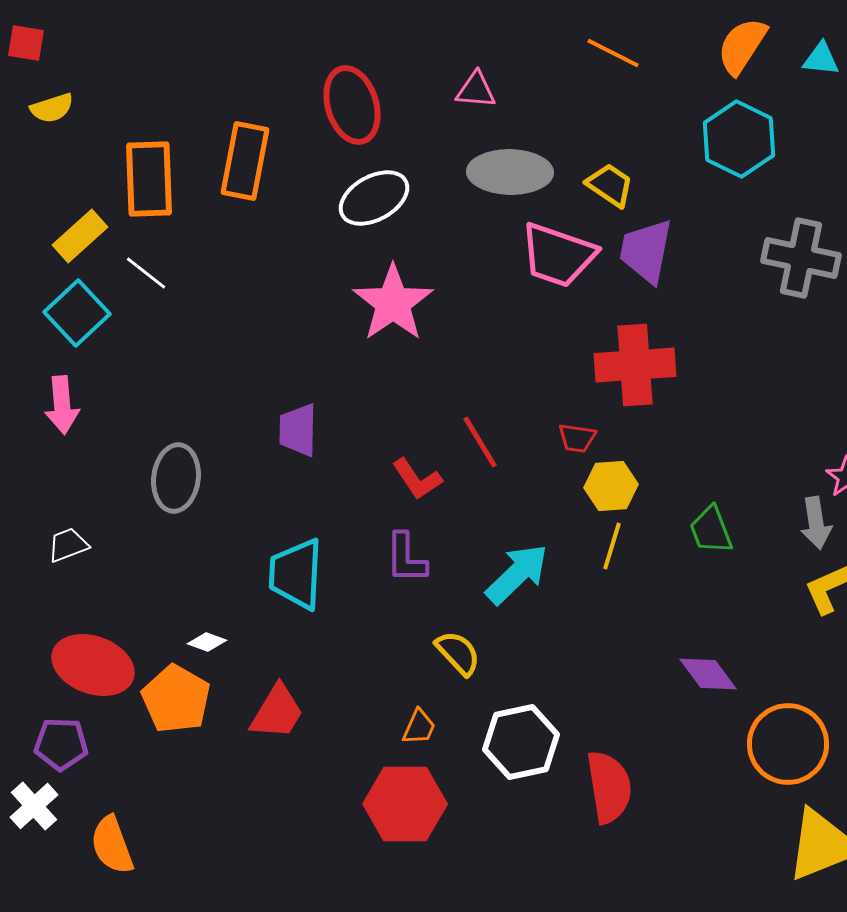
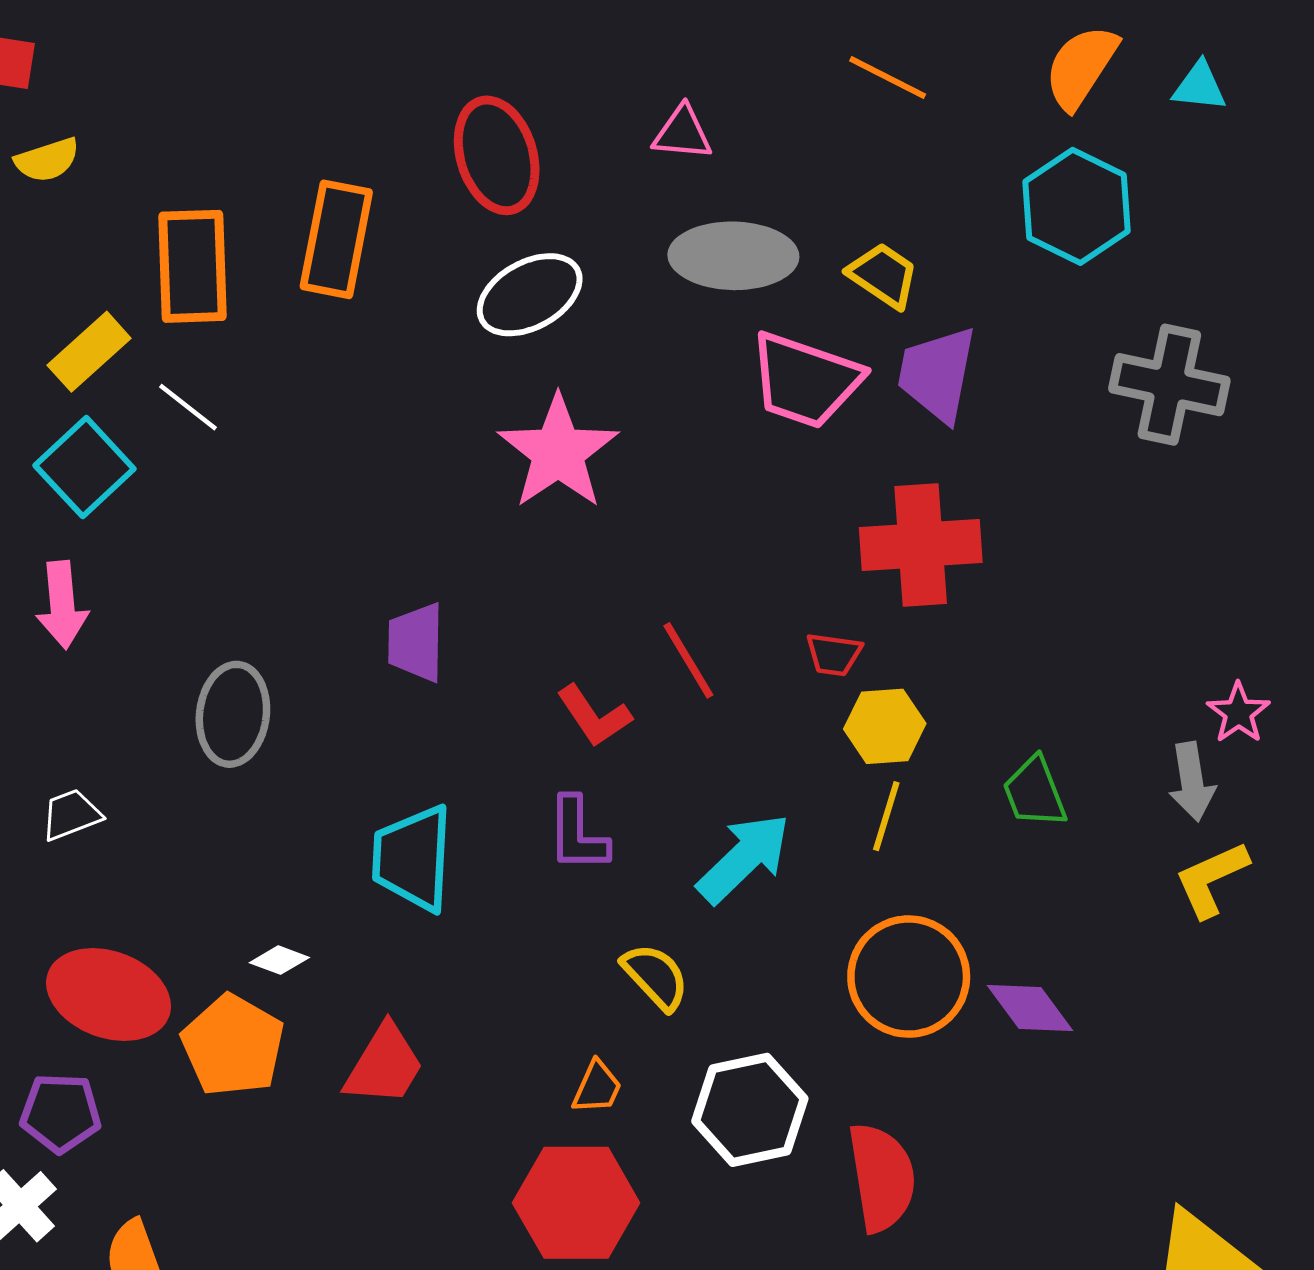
orange circle: (788, 744) -> (909, 977), moved

